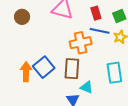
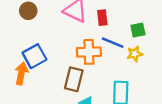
red rectangle: (96, 13) -> (102, 18), moved
blue square: (44, 67) -> (34, 56), moved

